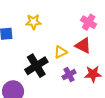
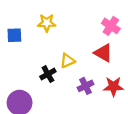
yellow triangle: (61, 52) -> (67, 61), moved
black cross: (36, 66) -> (48, 74), size x0.6

